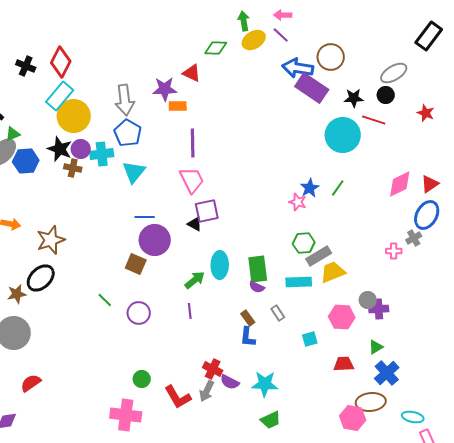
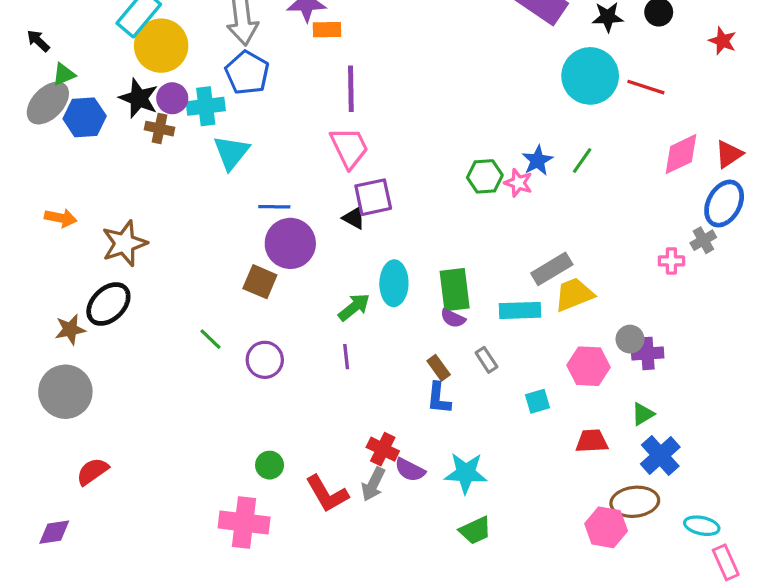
red line: (374, 120) -> (646, 87), moved
cyan triangle: (134, 172) -> (231, 152), moved
green hexagon: (304, 243) -> (485, 176), moved

